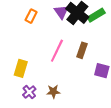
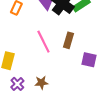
pink line: (57, 51) -> (43, 42), turned -50

